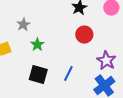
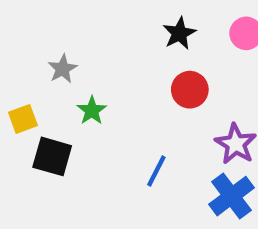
black square: (38, 75) -> (52, 156), moved

